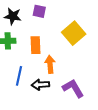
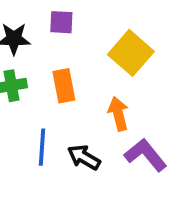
orange arrow: (50, 64) -> (118, 114), moved
black arrow: (40, 85) -> (84, 157), turned 42

